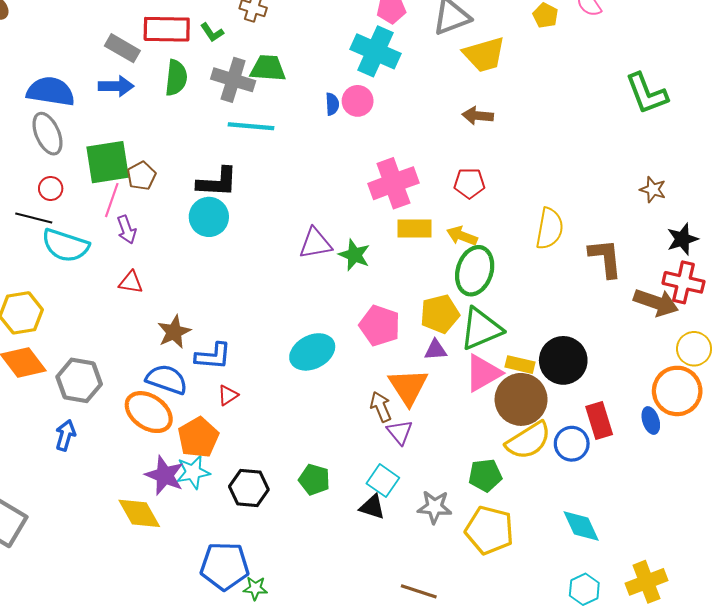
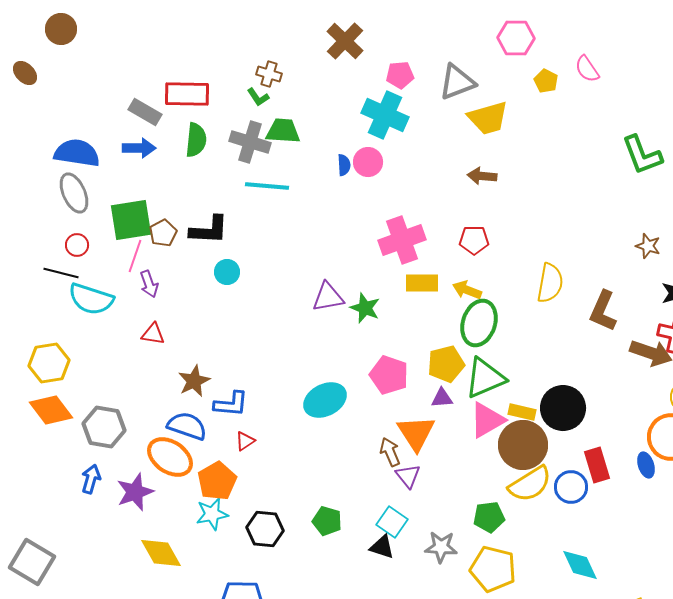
green L-shape: (212, 32) -> (258, 97), moved
black L-shape: (217, 182) -> (209, 230), moved
cyan circle: (209, 217) -> (227, 272), size x0.7
brown L-shape: (605, 258) -> (603, 311), turned -150
purple star: (165, 475) -> (135, 492), moved, turned 30

